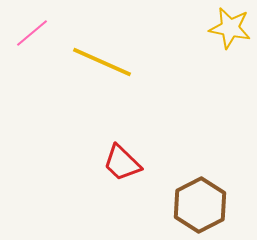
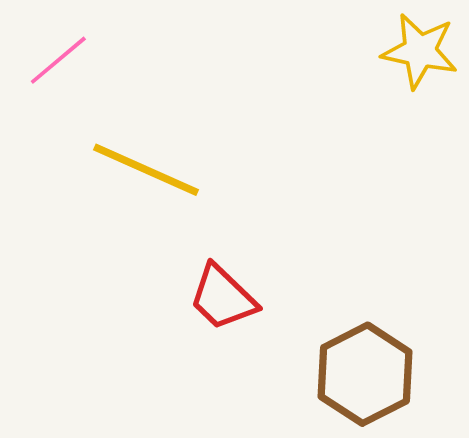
yellow line: (102, 62) -> (146, 170), moved

